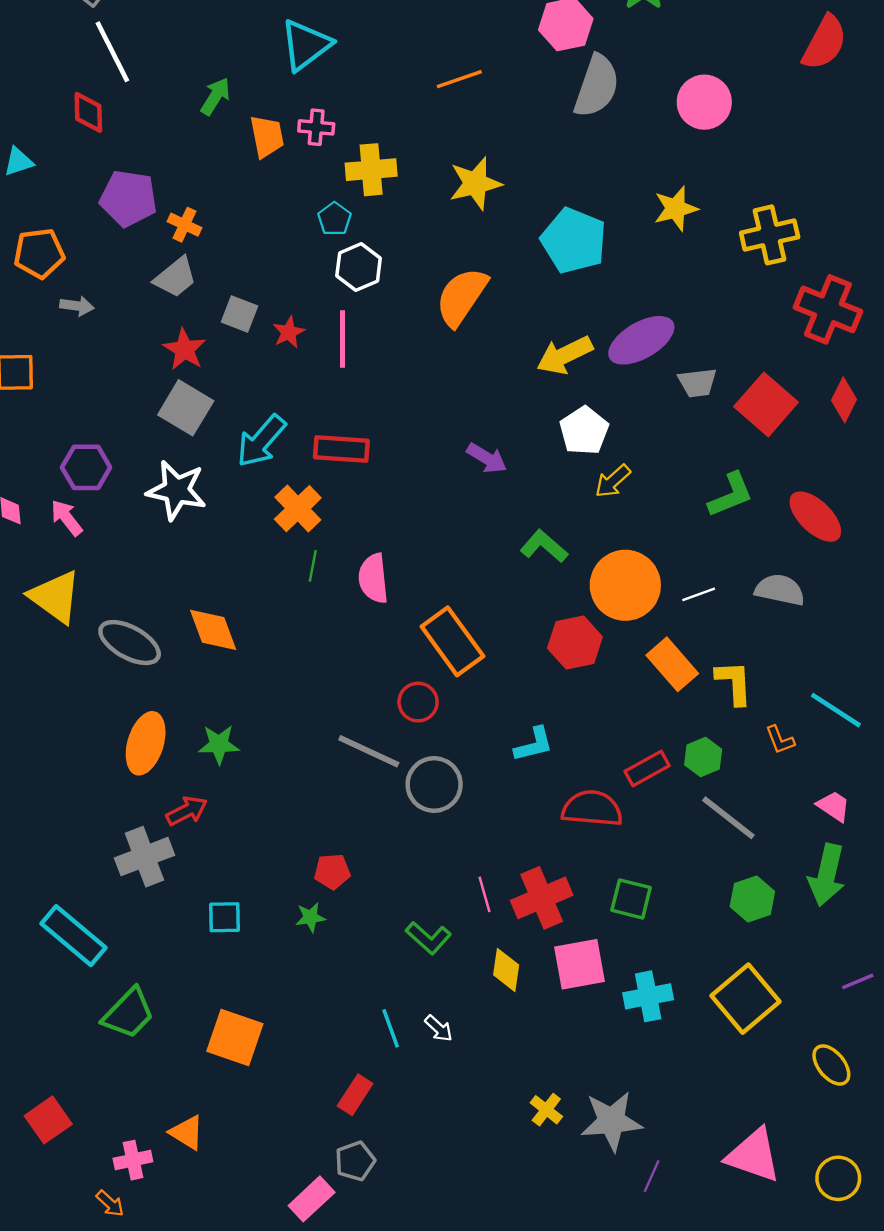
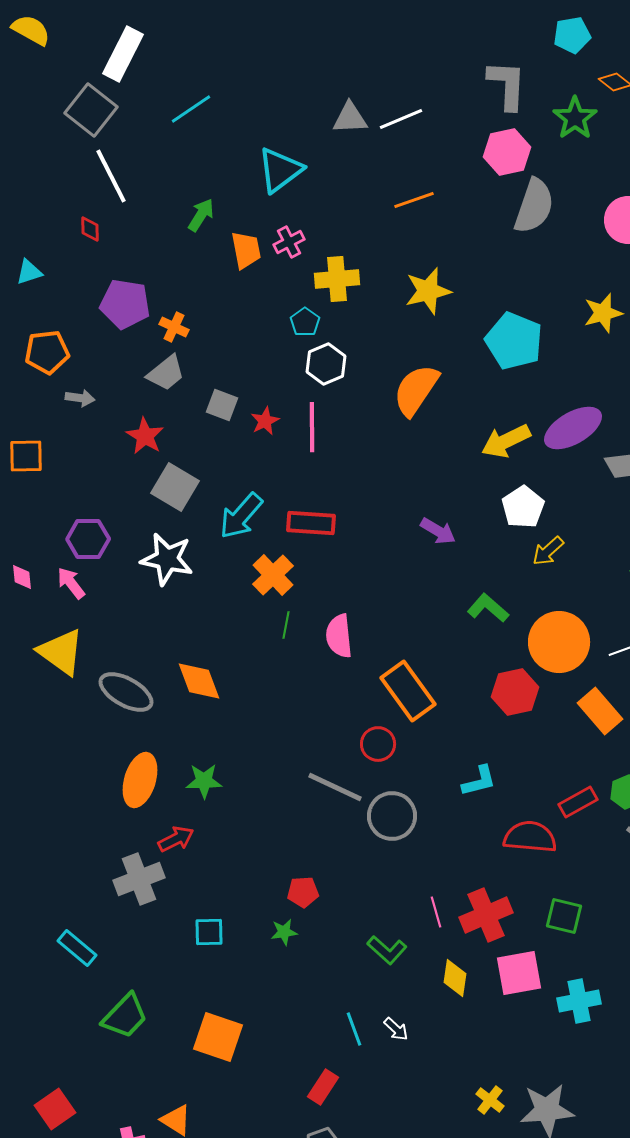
red diamond: (88, 112) -> (90, 229), size x0.7
pink cross: (316, 127) -> (289, 242), turned -32
red star: (185, 349) -> (145, 436), moved
cyan rectangle: (73, 936) -> (77, 948), size x0.7

